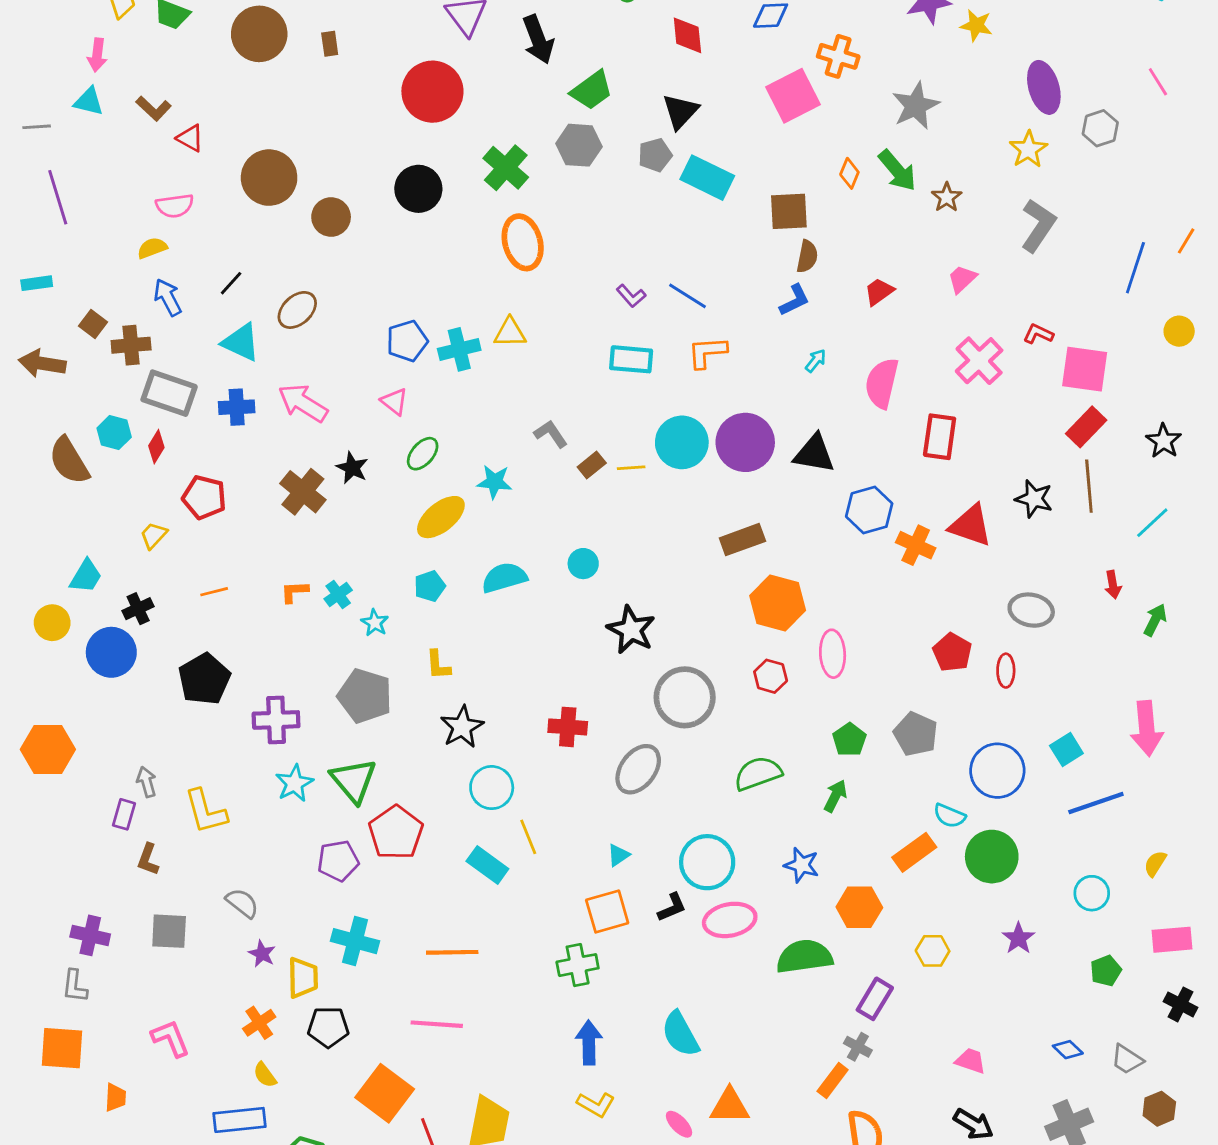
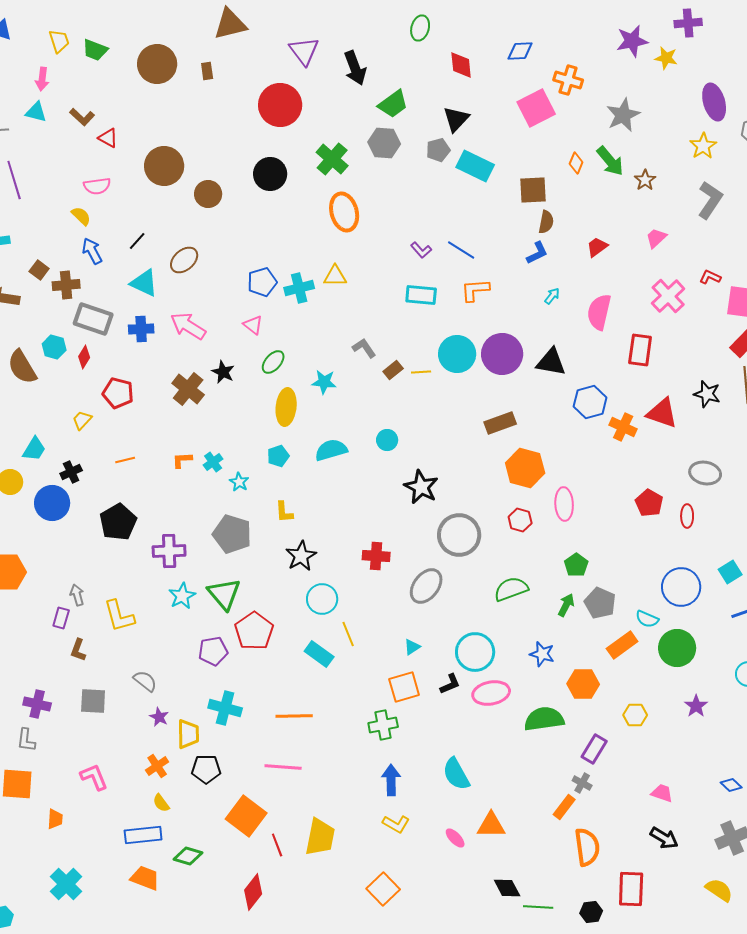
yellow semicircle: (152, 248) -> (81, 216), turned 65
yellow ellipse: (441, 517) -> (286, 407), turned -45
gray pentagon: (916, 734) -> (600, 603), moved

